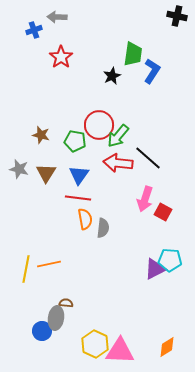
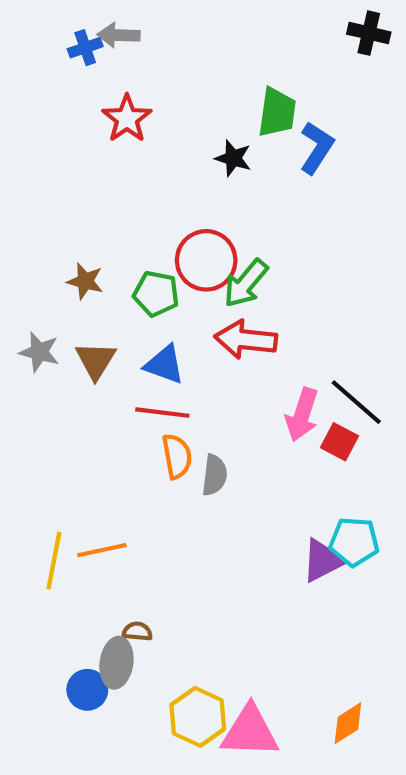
blue cross: (34, 30) -> (85, 48), moved
black star: (112, 76) -> (233, 158), turned -30
black line: (148, 158) -> (356, 402), moved
blue triangle: (79, 175) -> (164, 365), turned -45

